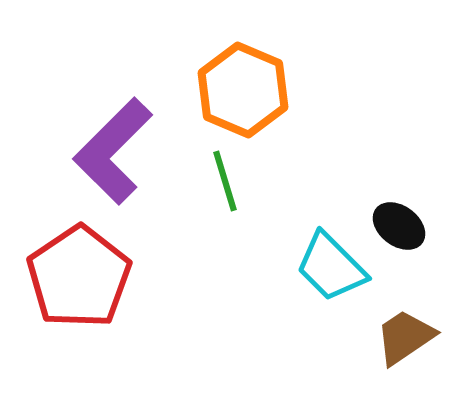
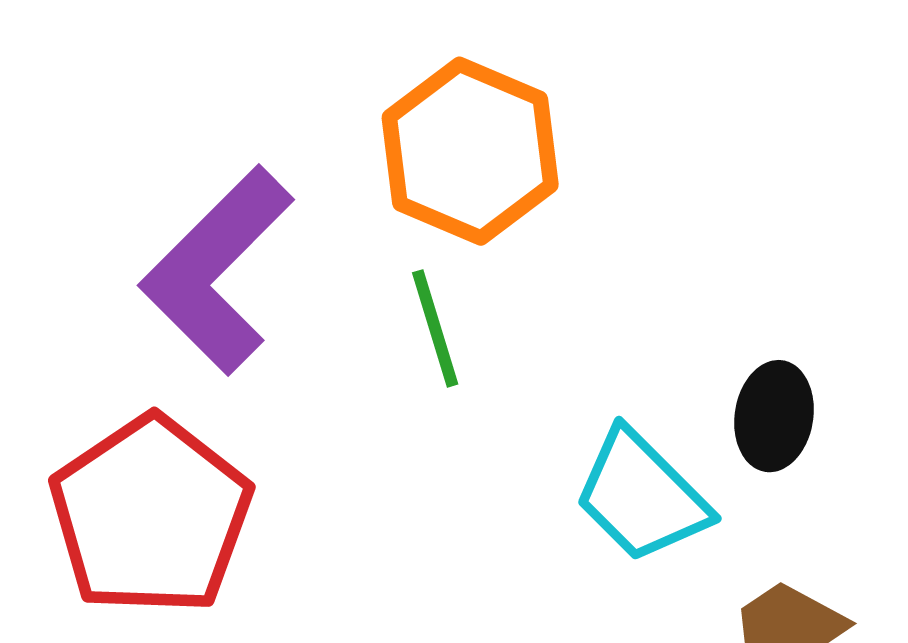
black ellipse: (399, 226) -> (774, 416), turned 62

